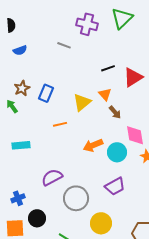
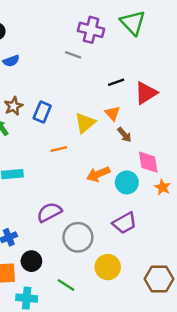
green triangle: (122, 18) -> (133, 23), turned -30
gray line: (64, 45) -> (73, 55), moved

